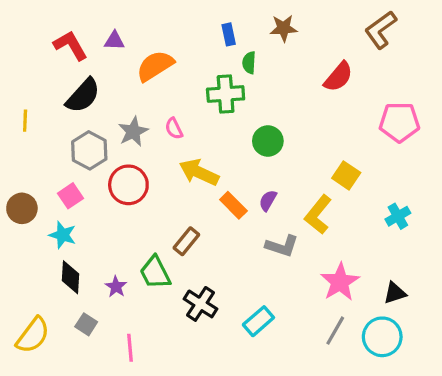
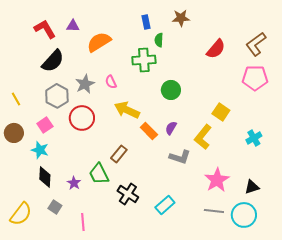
brown L-shape: (381, 30) -> (256, 44), moved
yellow line: (25, 121) -> (16, 99), moved, turned -32
gray line: (335, 331) -> (214, 211), turned 66

